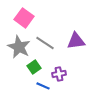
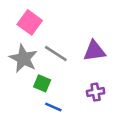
green square: (34, 67) -> (42, 83), turned -32
purple cross: (59, 74) -> (96, 92), moved

